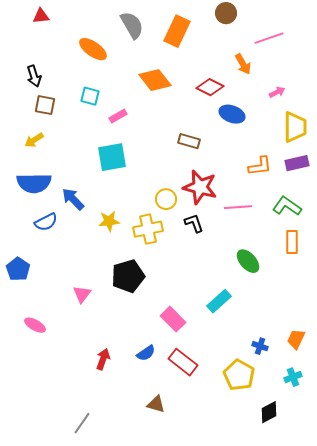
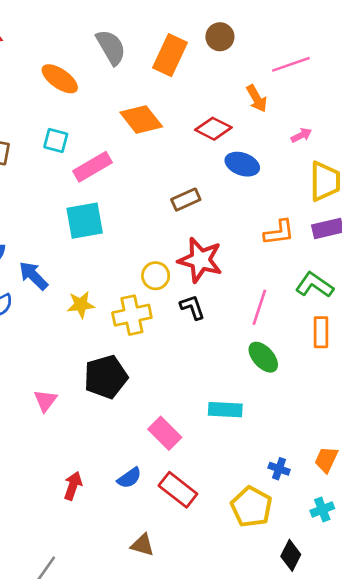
brown circle: (226, 13) -> (220, 37), moved
pink rectangle: (118, 116) -> (93, 167), size x1.6
brown rectangle: (189, 141) -> (186, 200), turned -40
pink line: (238, 207) -> (259, 307), moved, turned -68
cyan rectangle: (219, 301) -> (225, 410), turned 45
black diamond: (269, 412) -> (291, 555), turned -35

